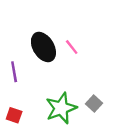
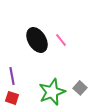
purple line: (14, 72) -> (12, 76), moved

